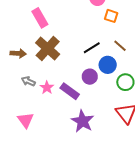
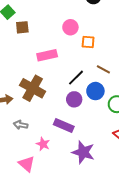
pink rectangle: (40, 18) -> (47, 55), moved, turned -60
purple circle: (90, 77) -> (74, 99), moved
pink star: (47, 88) -> (43, 144), moved

